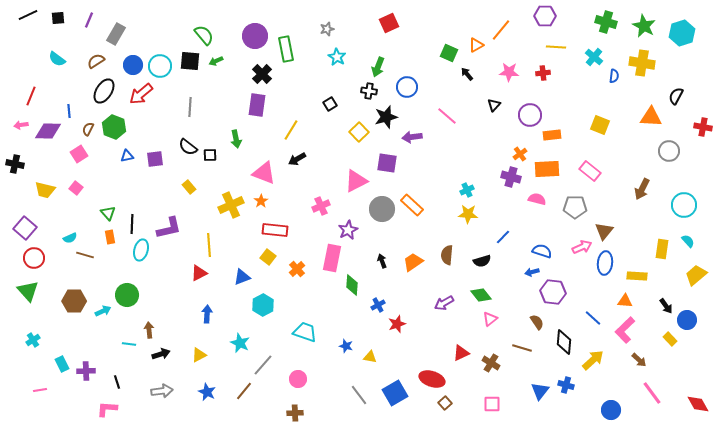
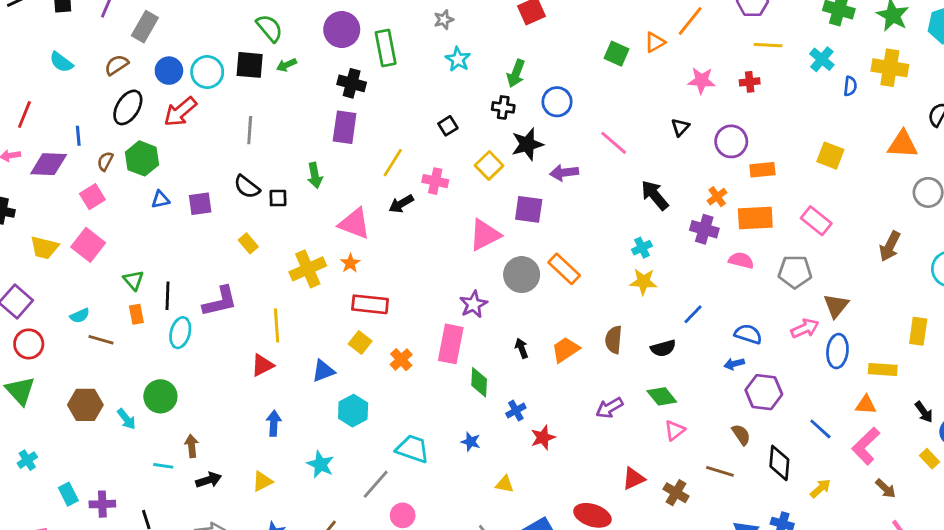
black cross: (262, 74) -> (352, 83), turned -30
black arrow: (467, 74) -> (655, 195), moved, size x1.6
pink square: (76, 188) -> (88, 245), size x1.6
pink cross: (321, 206) -> (435, 181), moved, turned 36
cyan arrow: (103, 311) -> (126, 419), turned 77
blue star: (346, 346) -> (471, 442), moved
yellow arrow: (593, 360) -> (820, 488), size x0.7
gray line: (263, 365) -> (376, 484), moved

